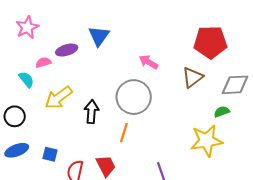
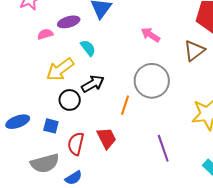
cyan semicircle: (26, 80) -> (88, 48), moved
gray circle: (134, 97) -> (152, 81), moved
black arrow: (91, 112) -> (93, 84), turned 55
black circle: (15, 116) -> (70, 100), moved

